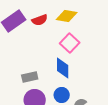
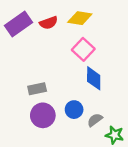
blue diamond: (63, 68) -> (94, 78), moved

